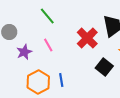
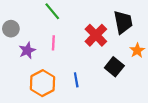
pink line: (48, 45) -> (53, 43), turned 32
blue line: (61, 80) -> (76, 80), moved

